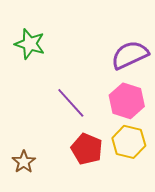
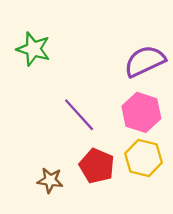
brown star: (24, 162) -> (50, 180), moved, turned -30

